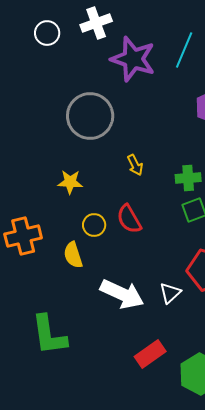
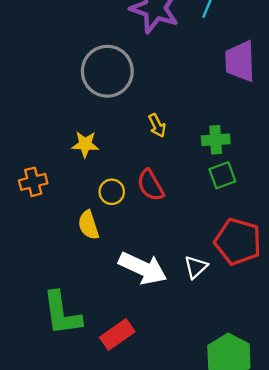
orange cross: (23, 236) -> (33, 182), moved, size x0.7
red rectangle: (150, 354) -> (117, 335), moved

